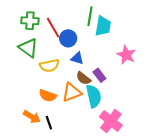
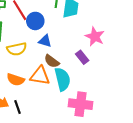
purple rectangle: (99, 75) -> (82, 57), moved
orange triangle: (72, 92) -> (40, 76), turned 30
pink cross: (111, 121) -> (81, 104), turned -30

